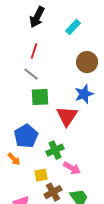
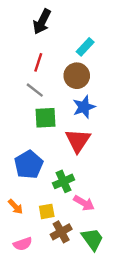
cyan rectangle: (73, 27) -> (85, 47), moved
brown circle: (87, 62) -> (77, 76), moved
blue star: (84, 94) -> (84, 107), moved
orange arrow: (14, 159) -> (15, 207), moved

